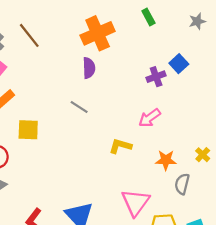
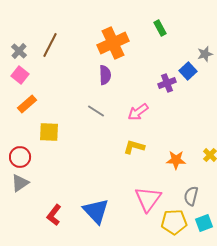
gray star: (197, 21) -> (205, 54), moved
brown line: (29, 35) -> (50, 45), turned 65
pink arrow: (150, 118) -> (138, 112), moved
gray semicircle: (182, 184) -> (191, 196), moved

